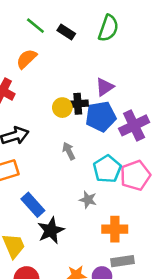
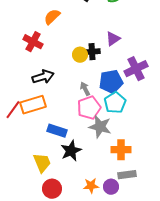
blue pentagon: (101, 116) -> (111, 82), moved
pink pentagon: (135, 175) -> (89, 108), moved
gray star: (88, 200) -> (100, 127), size x1.6
blue rectangle: (33, 205) -> (57, 131), turned -30

